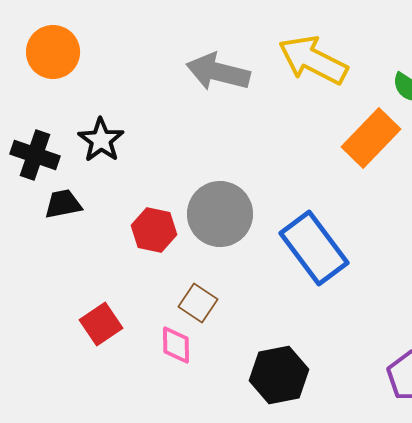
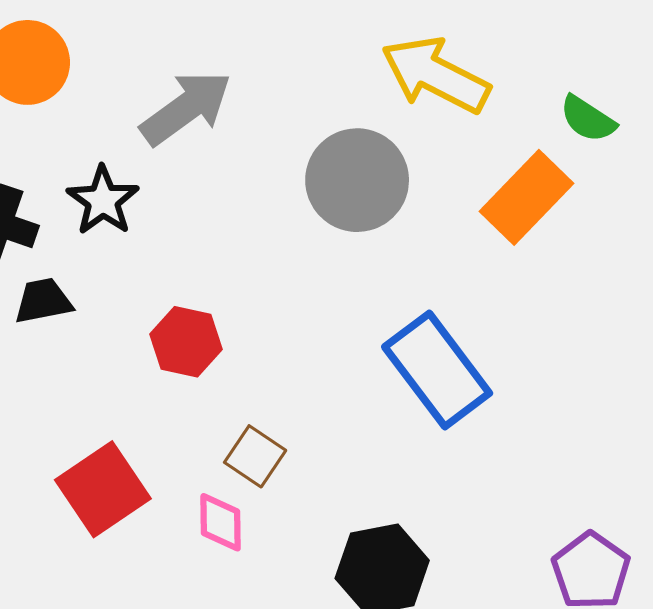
gray arrow: (218, 72) -> (186, 108), moved, turned 130
gray circle: (220, 214) -> (357, 180), moved
red square: (101, 324) -> (103, 489), size x1.4

